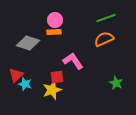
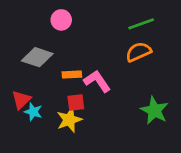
pink circle: (55, 20) -> (61, 20), moved
orange rectangle: (54, 32) -> (72, 75), moved
green star: (116, 83) -> (154, 110), size x1.5

